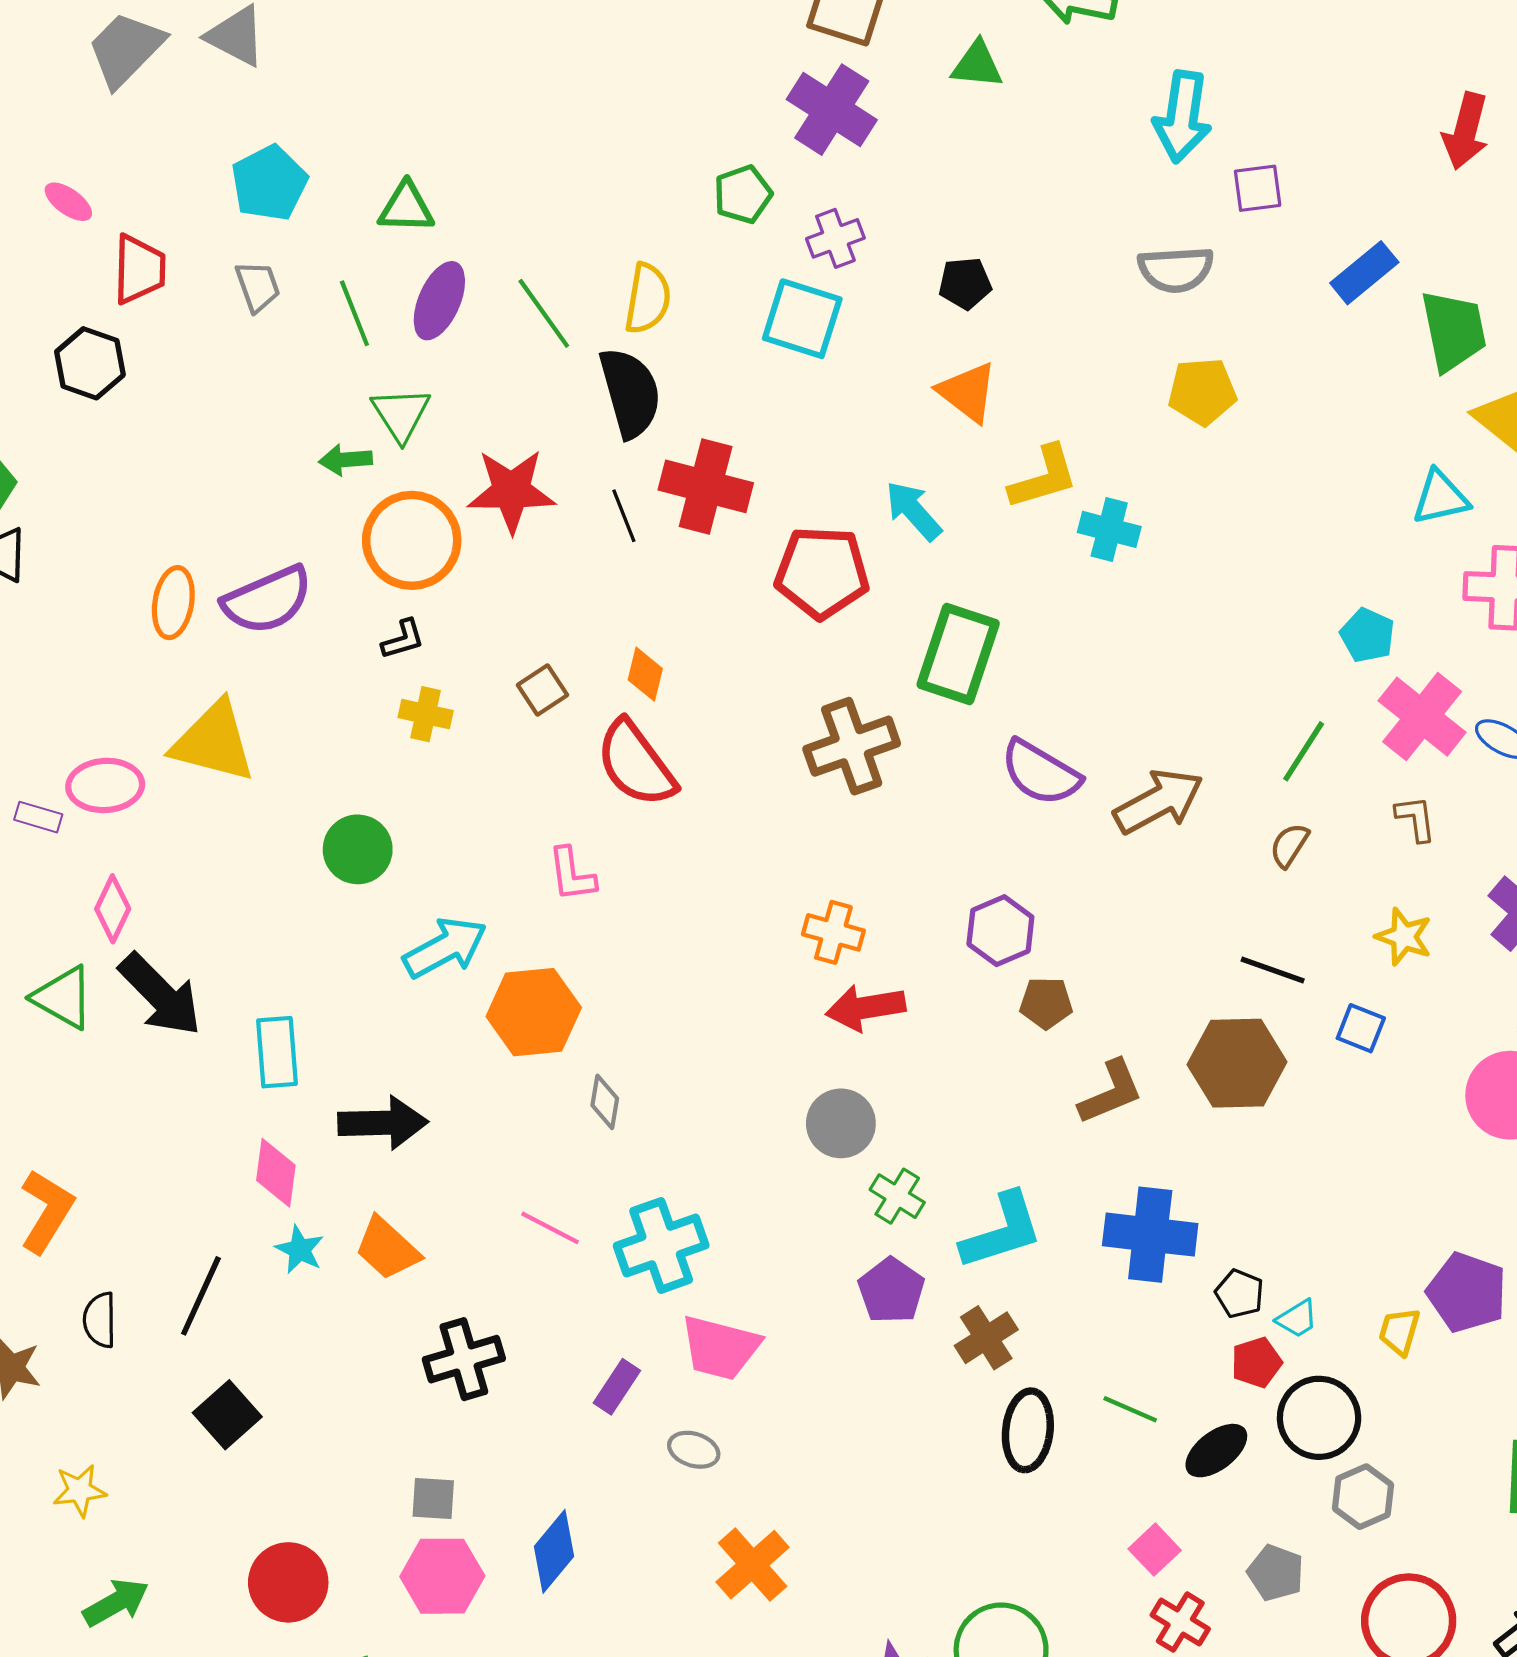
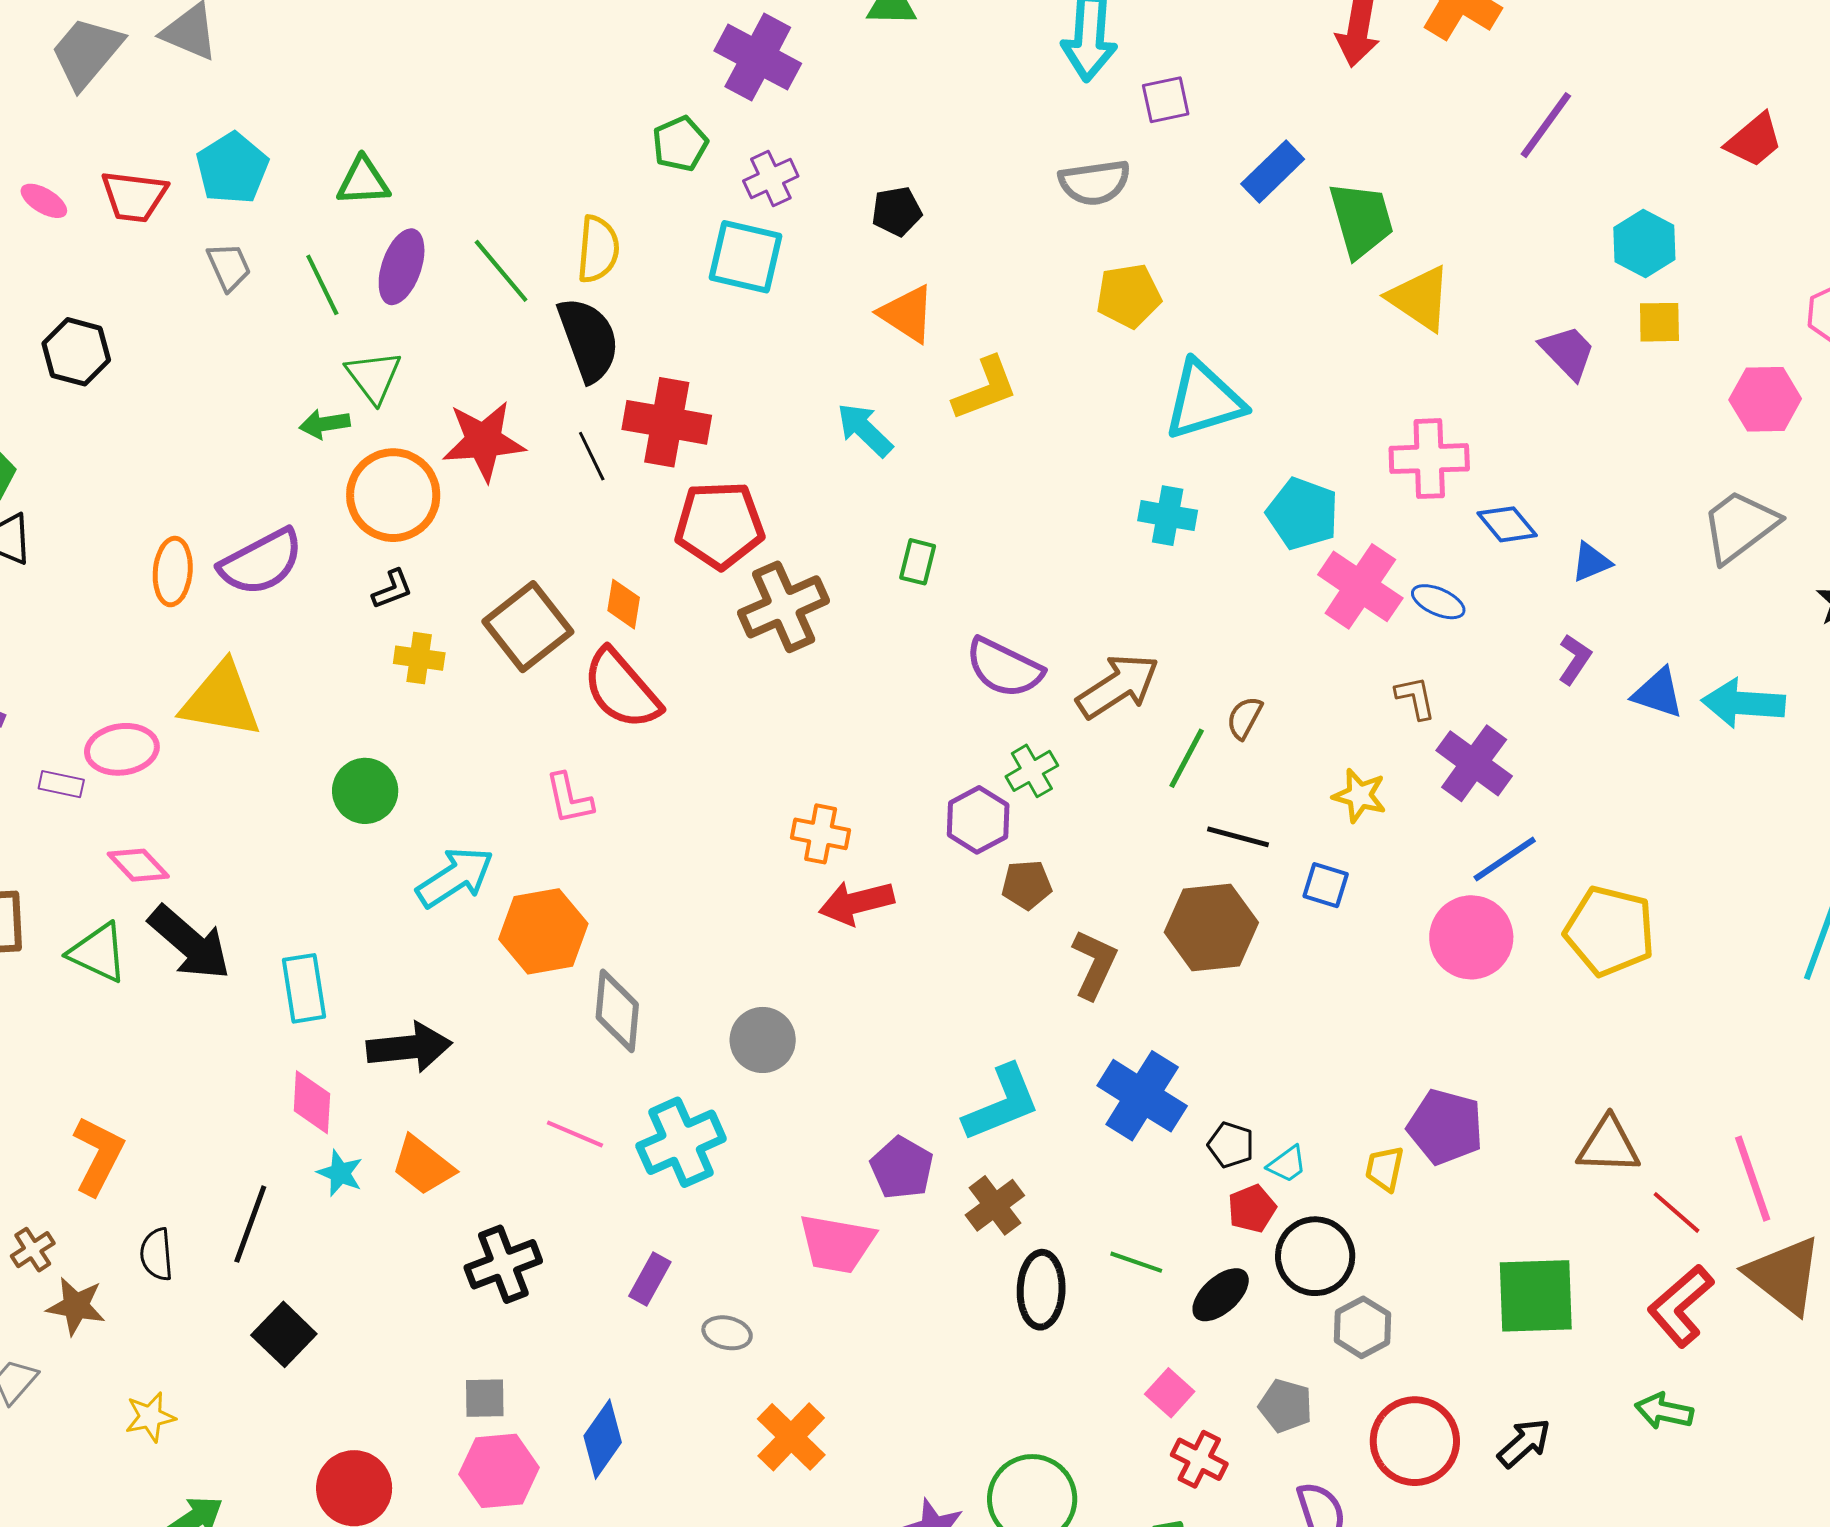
red trapezoid: (139, 269) -> (134, 196), moved, turned 100
cyan triangle: (1440, 498) -> (1204, 400), moved, size x1.5
cyan cross: (1109, 529) -> (1168, 516), moved
red pentagon: (822, 572) -> (720, 525), moved
cyan pentagon: (1367, 635) -> (1303, 514), size x1.4
green rectangle: (958, 654) -> (918, 562), size x0.5
brown square: (543, 690) -> (528, 627), size x1.8
brown cross: (852, 746) -> (784, 607), moved
green line: (1304, 751) -> (1187, 758), moved
brown L-shape: (1416, 819) -> (1415, 698), moved
pink diamond: (113, 909) -> (138, 865), turned -64
brown L-shape: (1111, 1092) -> (1094, 964), turned -38
gray diamond: (605, 1102) -> (617, 1011), size x1.6
gray circle: (841, 1123) -> (763, 1040), moved
green cross: (897, 1196) -> (1032, 771), moved, turned 33
blue cross: (1150, 1235) -> (1142, 1096), turned 30
pink trapezoid: (720, 1348) -> (837, 1244), moved

